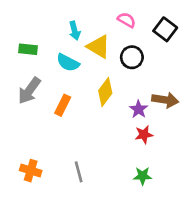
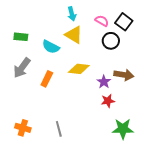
pink semicircle: (127, 20) -> (102, 21), moved
cyan arrow: (75, 31) -> (72, 14), moved
black circle: (132, 57) -> (111, 41), moved
yellow diamond: (105, 92) -> (79, 69), turned 60
green star: (143, 176) -> (123, 129), moved, size x1.5

